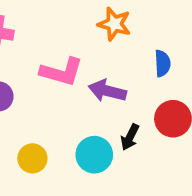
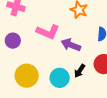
yellow circle: (32, 158) -> (27, 76), size x1.5

